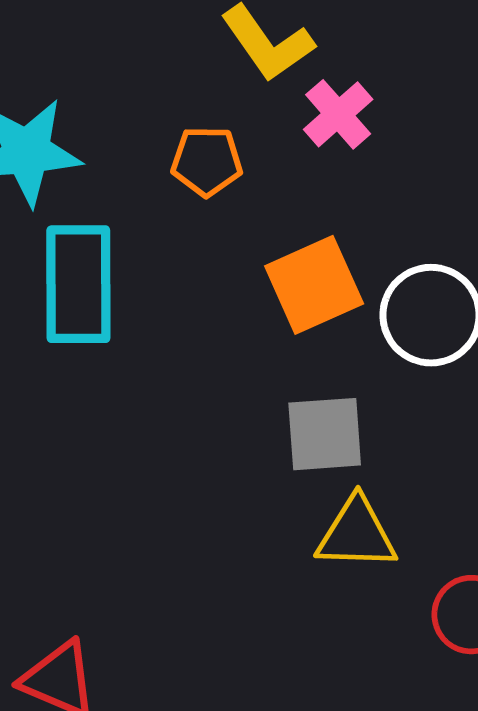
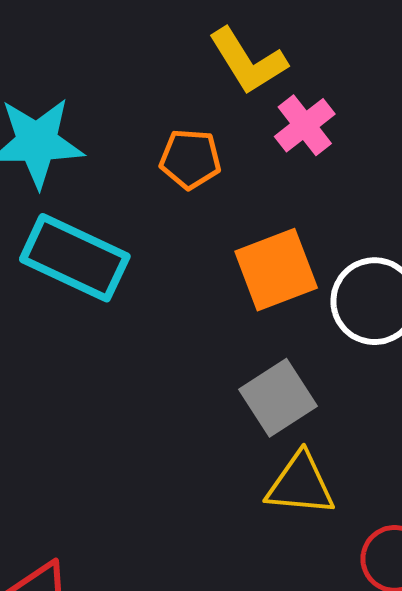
cyan rectangle: (78, 284) -> (75, 258), turned -68
gray square: (325, 434) -> (278, 398), turned -32

